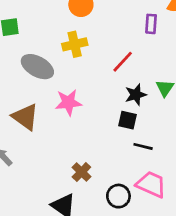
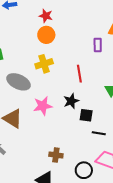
red line: (123, 62) -> (79, 74), turned -48
black star: (136, 95) -> (71, 101), moved
brown cross: (81, 172) -> (56, 155), turned -32

